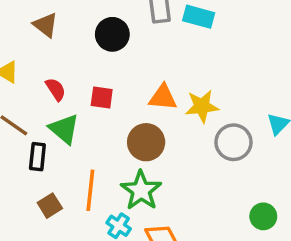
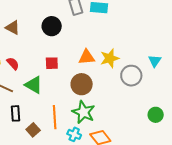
red semicircle: (56, 89) -> (13, 63), moved
black rectangle: (37, 157) -> (15, 113), moved

